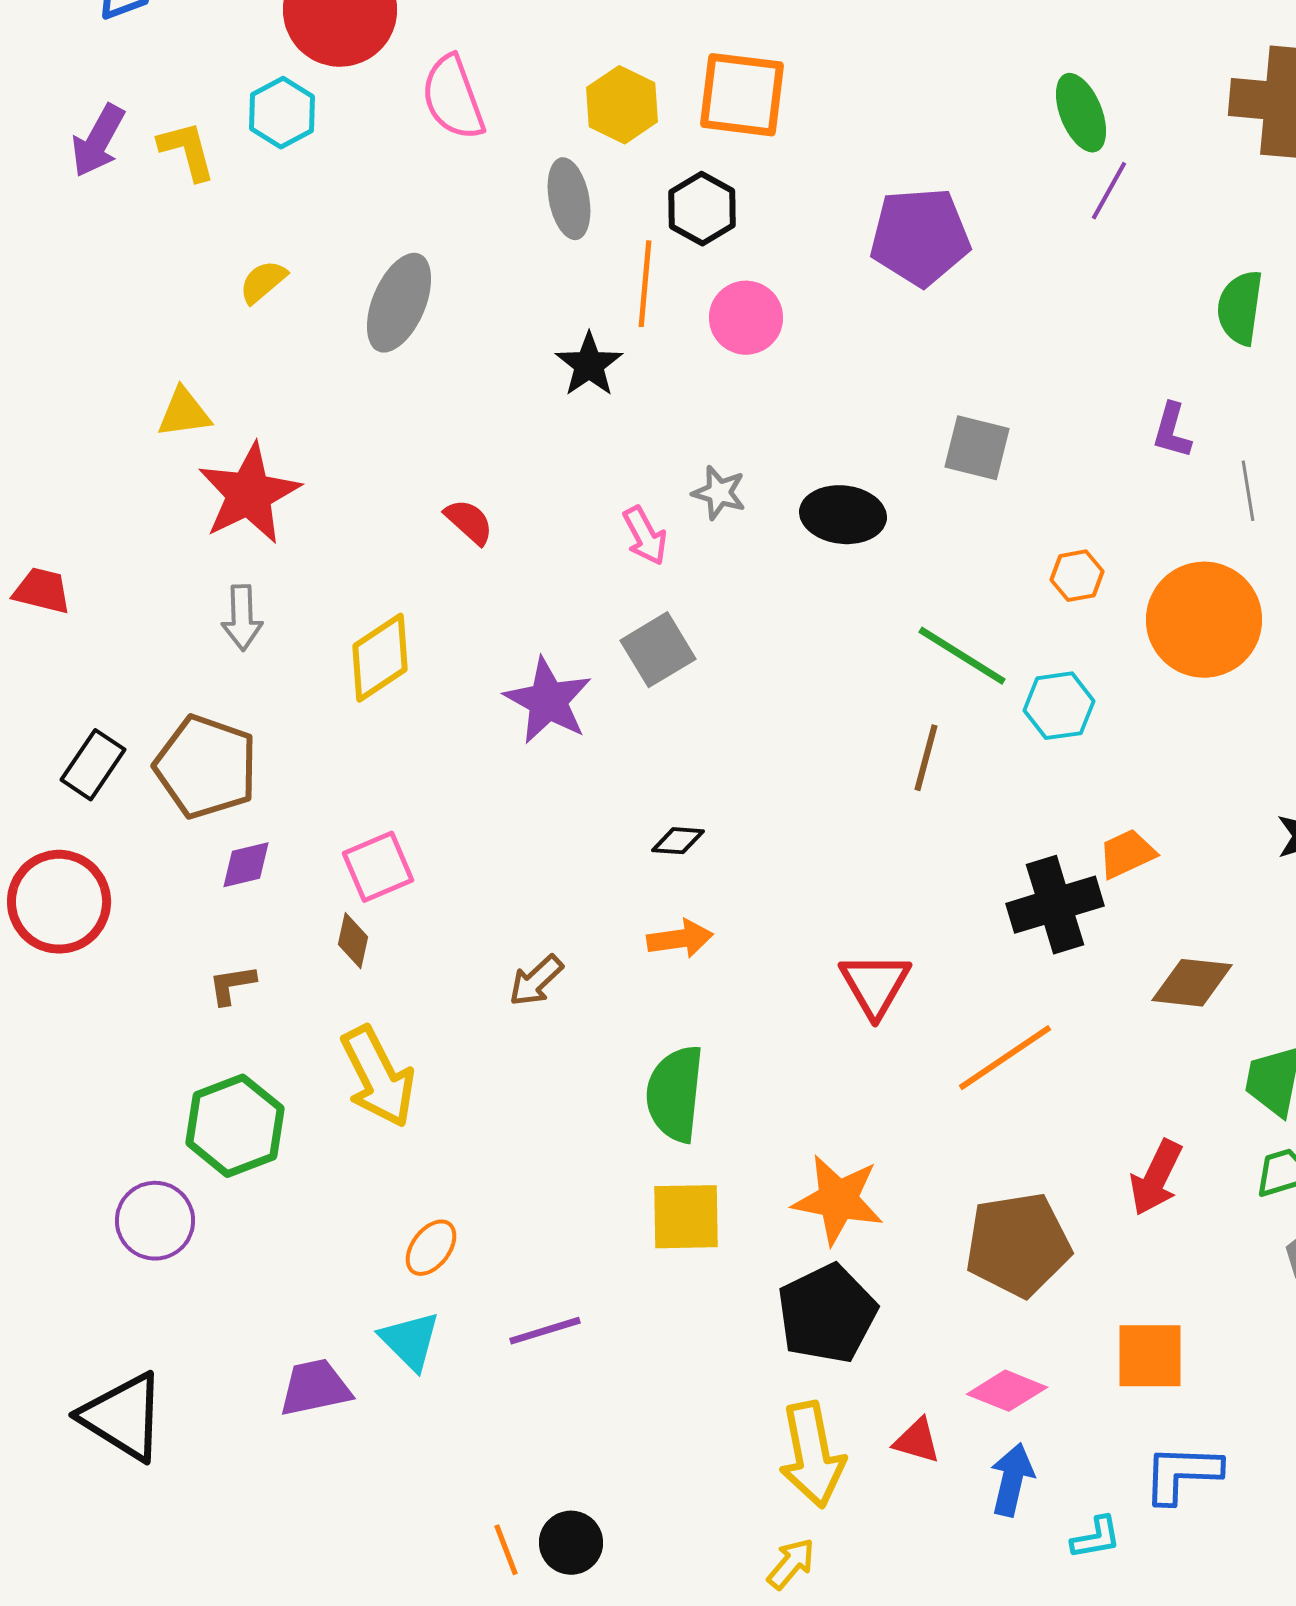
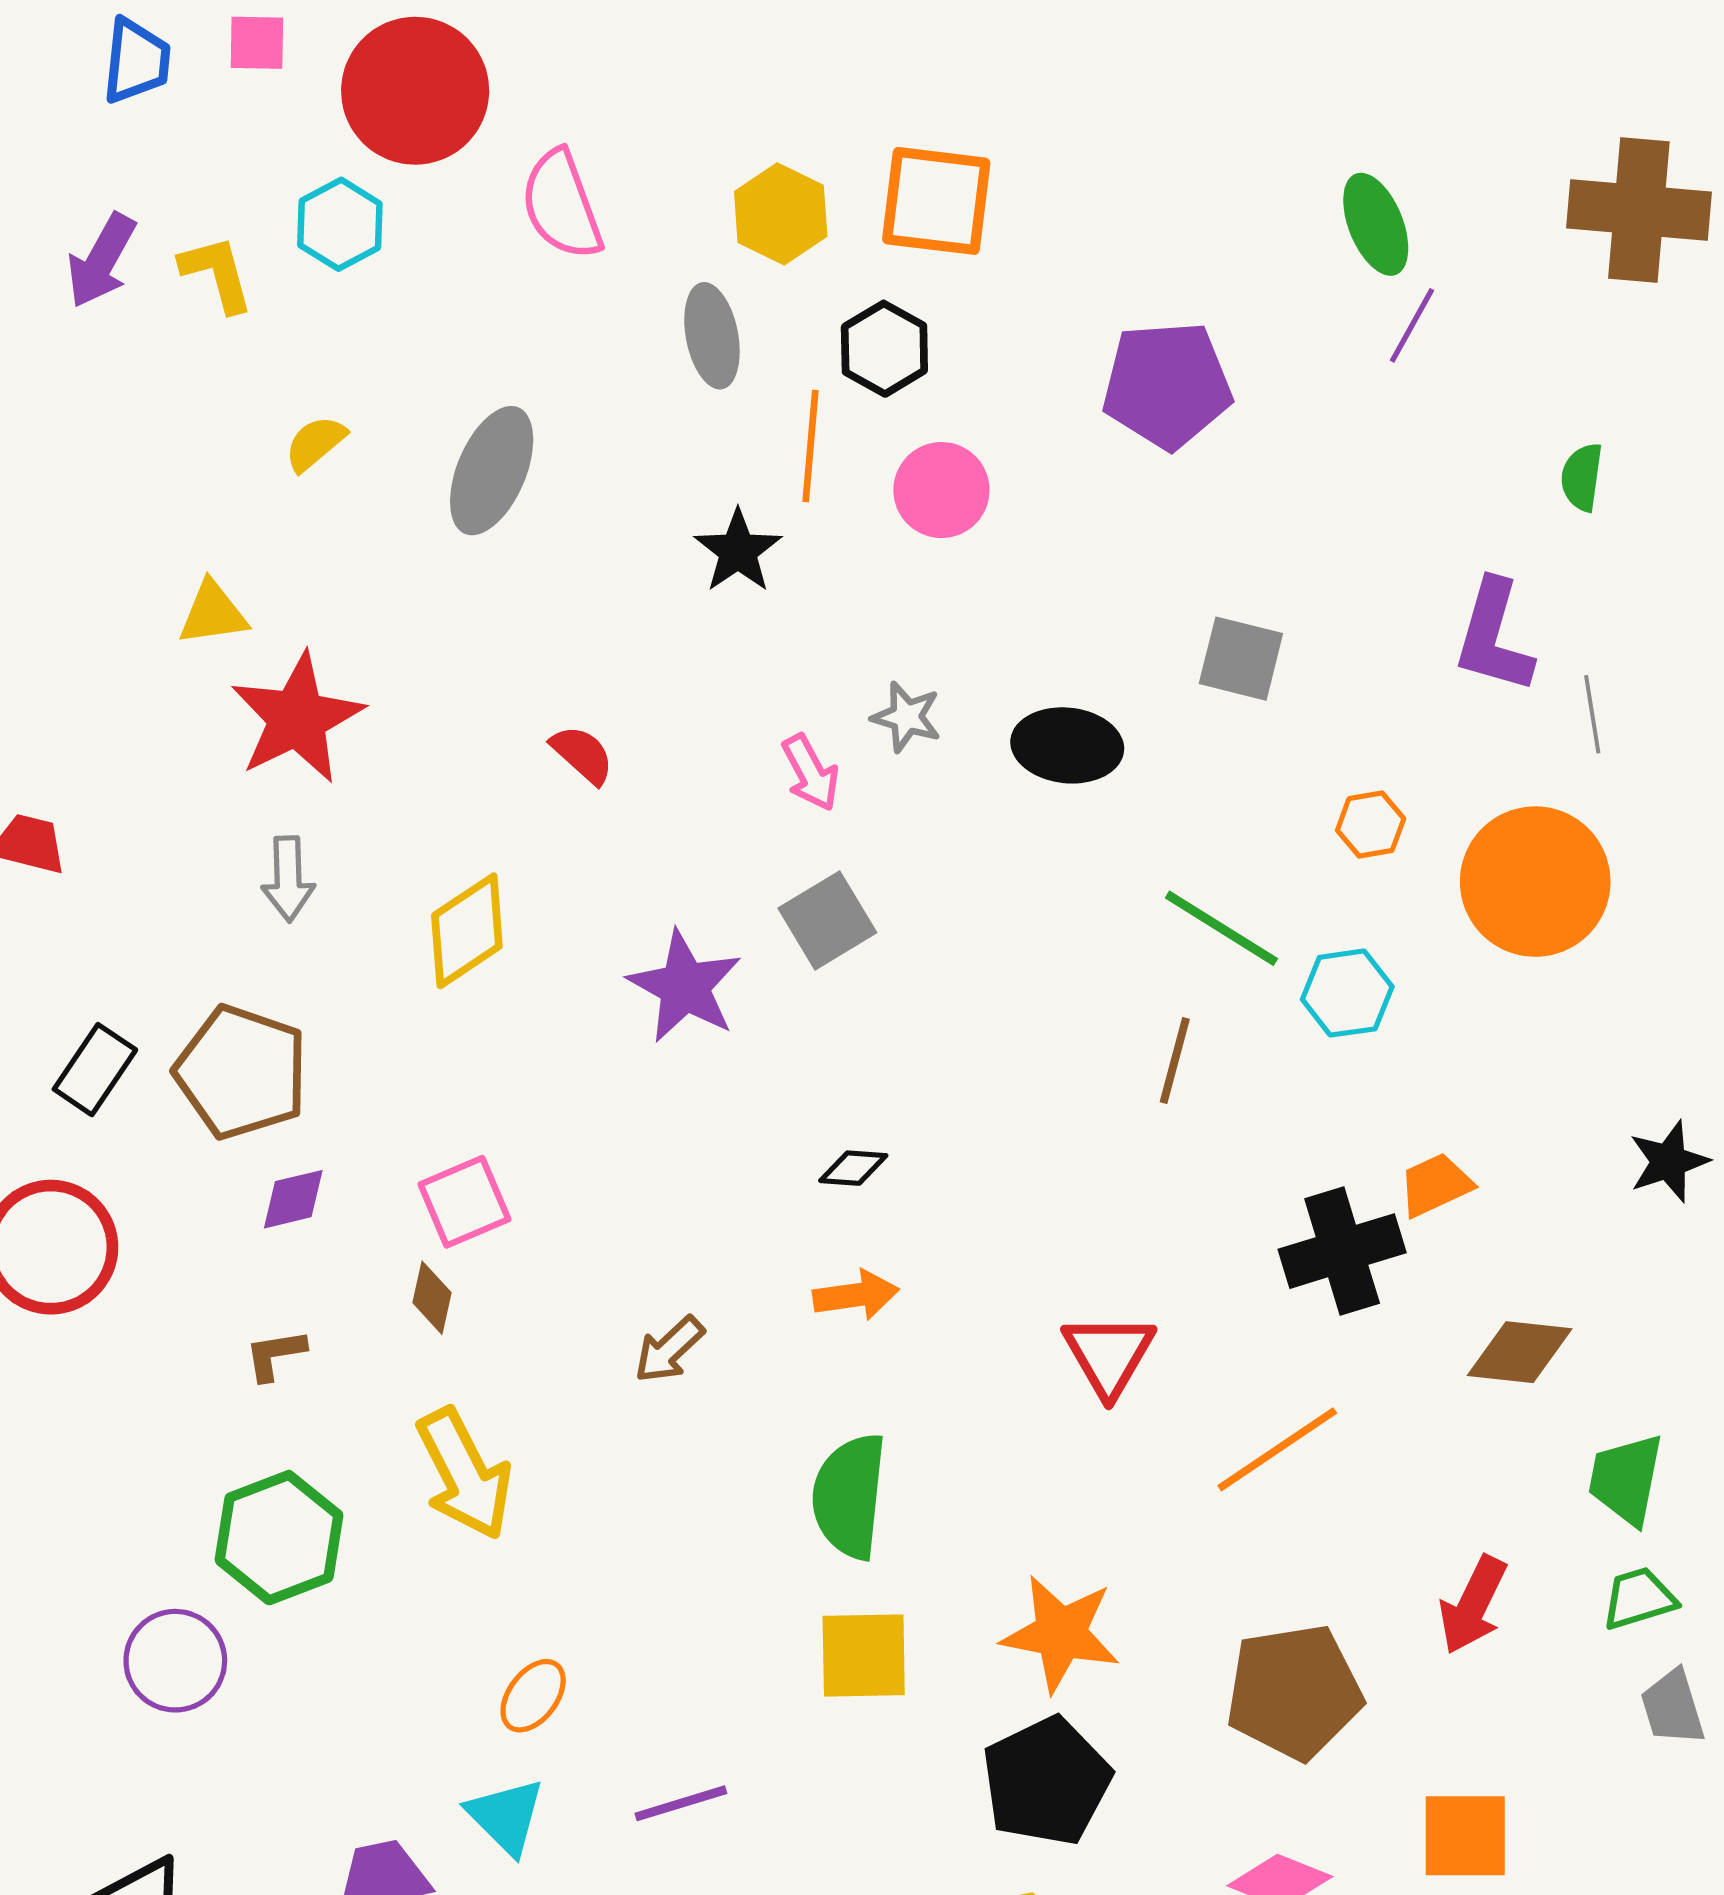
green semicircle: (1240, 308) -> (1582, 477), size x0.7
purple L-shape: (1172, 431) -> (1494, 637), size x1.6

